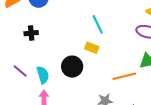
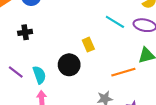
cyan line: (98, 24) -> (115, 22), moved, turned -30
yellow rectangle: (92, 48) -> (88, 45), turned 48

